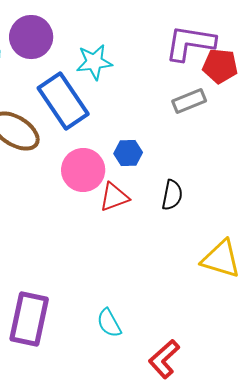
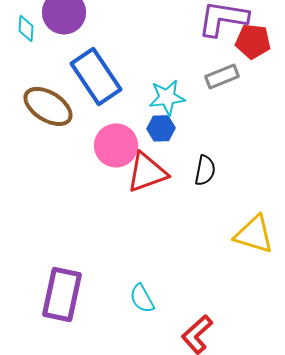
cyan star: (94, 62) -> (167, 97), moved
red triangle: (114, 197) -> (147, 172), size x1.4

